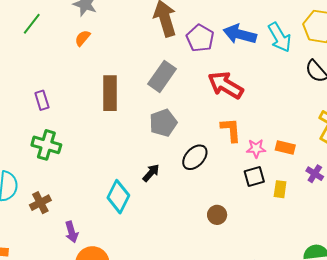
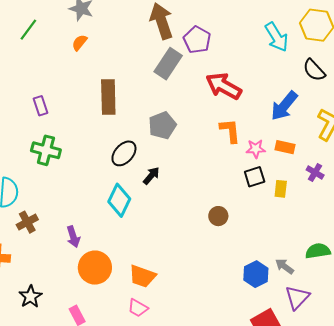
blue arrow: (240, 34) -> (284, 106), moved, turned -64
gray rectangle: (162, 76) -> (168, 64), moved
black ellipse: (195, 157) -> (124, 153), moved
brown cross: (40, 203) -> (27, 222), moved

